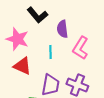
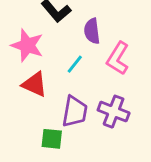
cyan line: (50, 52) -> (75, 64), turned 40

